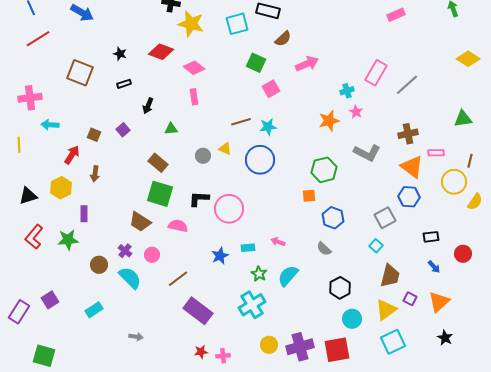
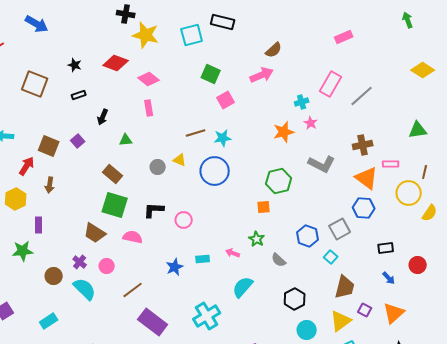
pink rectangle: (396, 15) -> (344, 37), moved
brown semicircle: (283, 39) -> (274, 50), moved
brown square: (94, 135) -> (49, 146), size x1.5
pink circle: (229, 209) -> (184, 220), size x0.6
blue hexagon: (333, 218) -> (308, 236), moved
green star: (259, 274) -> (257, 239), moved

